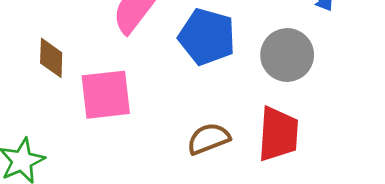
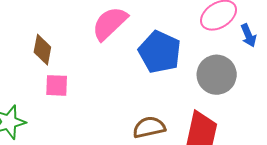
pink square: (106, 95) -> (57, 85), moved, size x0.6

